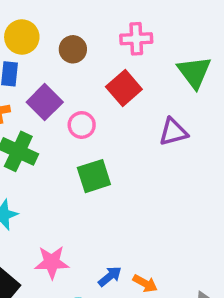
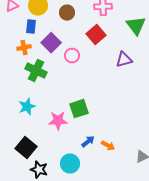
green square: (94, 176) -> (79, 109), moved
pink star: (52, 262) -> (58, 121), moved

